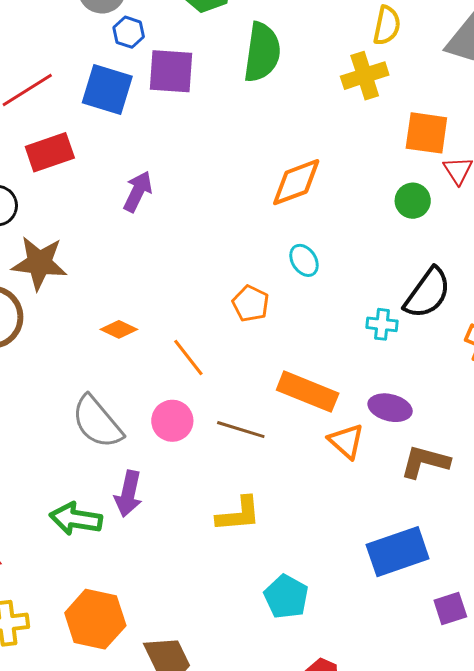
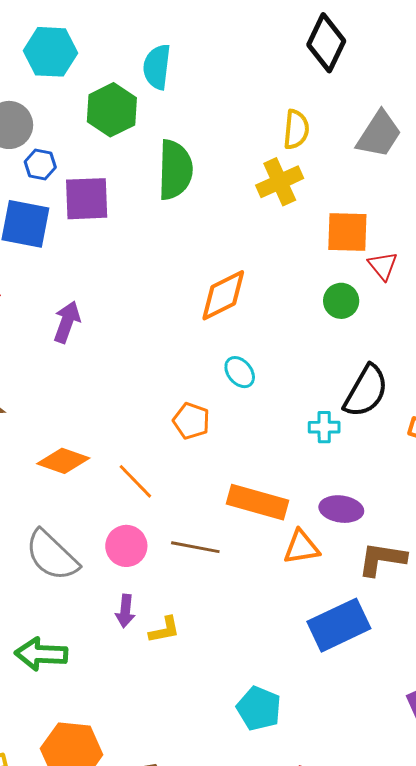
orange diamond: (119, 329) -> (63, 461), size x1.4
orange triangle: (346, 441) -> (301, 547), turned -45
purple arrow: (128, 494) -> (125, 611), moved, size x0.7
yellow L-shape: (238, 514) -> (164, 630), moved, size x0.7
blue rectangle: (398, 552) -> (339, 625), moved

